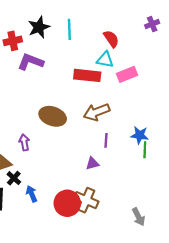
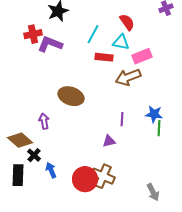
cyan line: (69, 29) -> (93, 34), moved, turned 30
red cross: (13, 41) -> (33, 34), moved
red rectangle: (87, 75) -> (104, 57), size x0.7
brown arrow: (97, 112) -> (128, 77), moved

